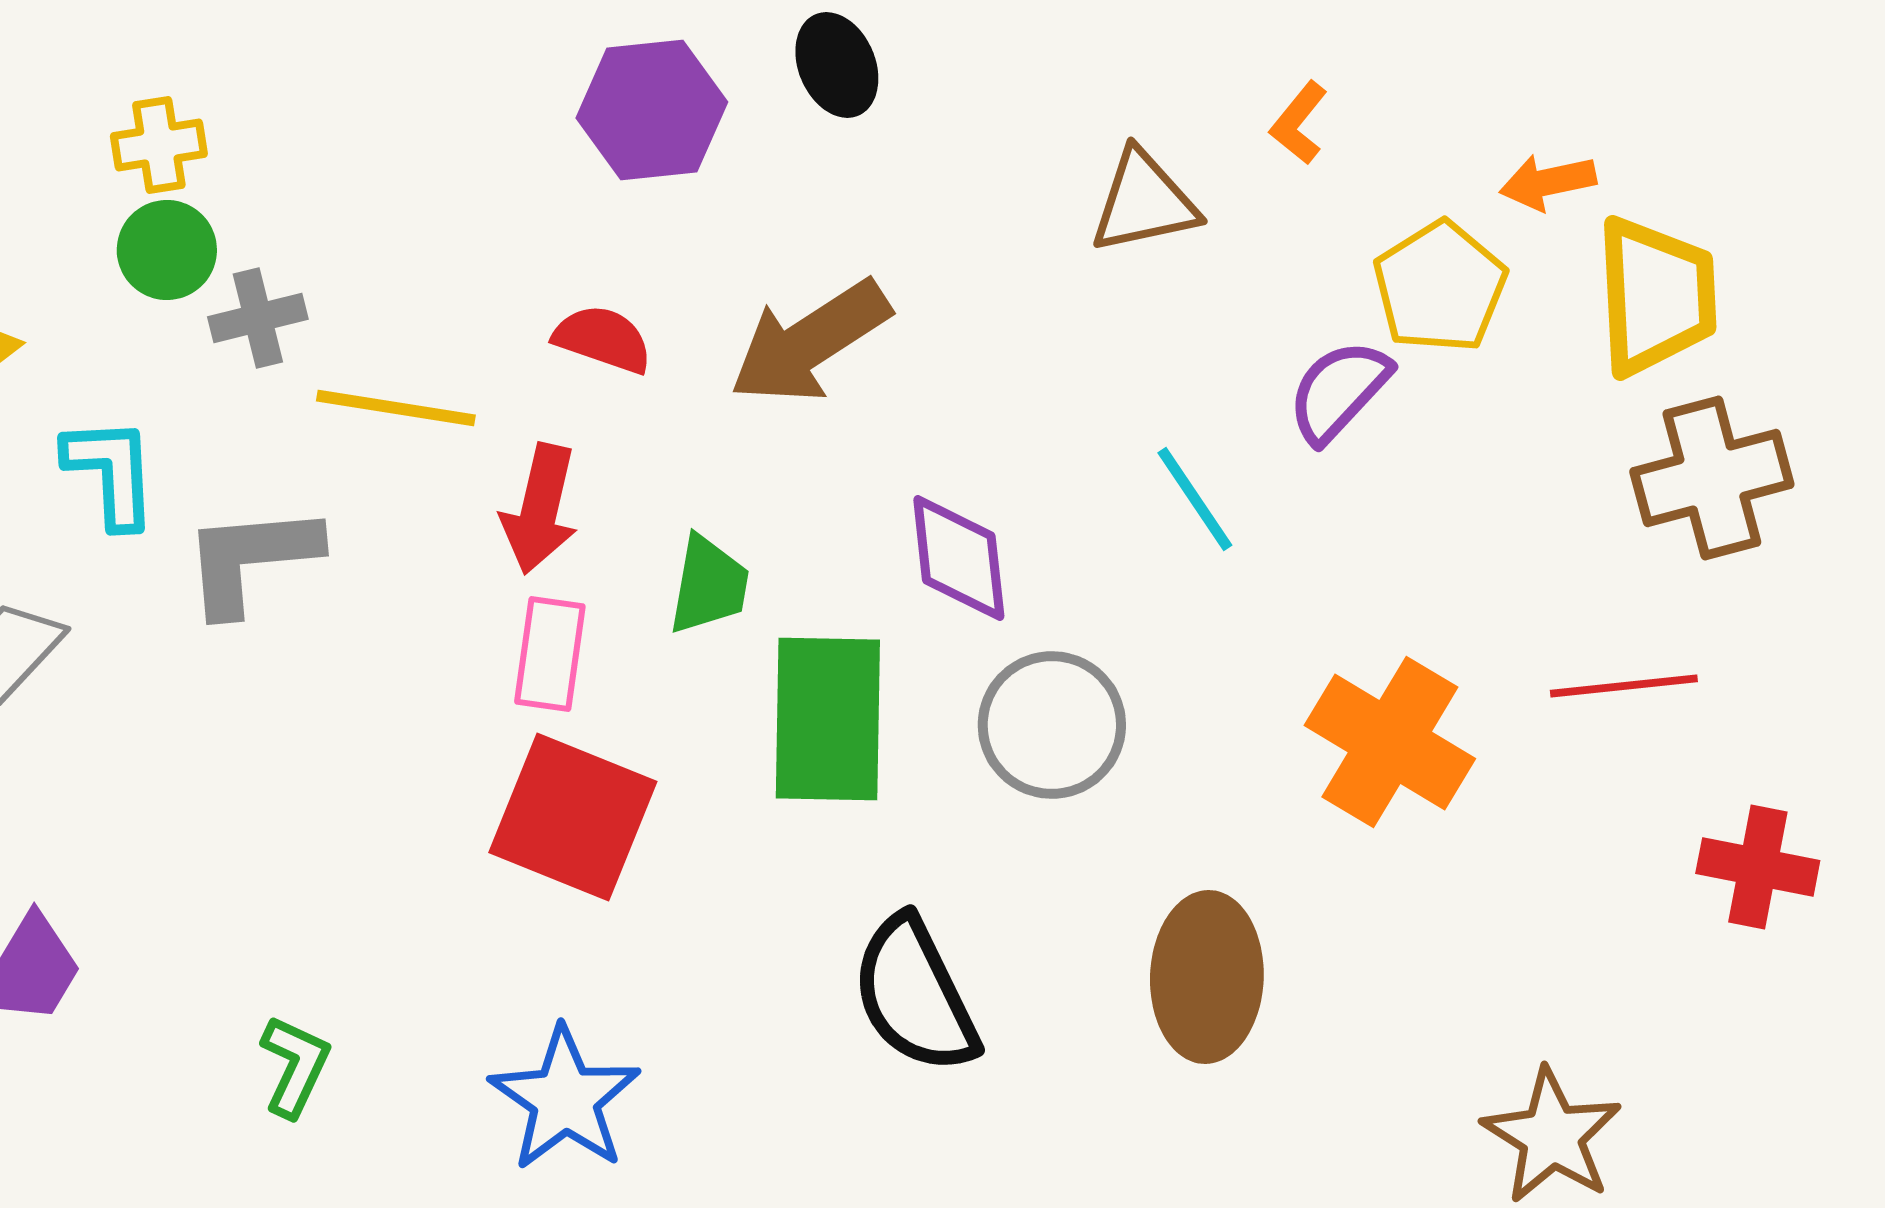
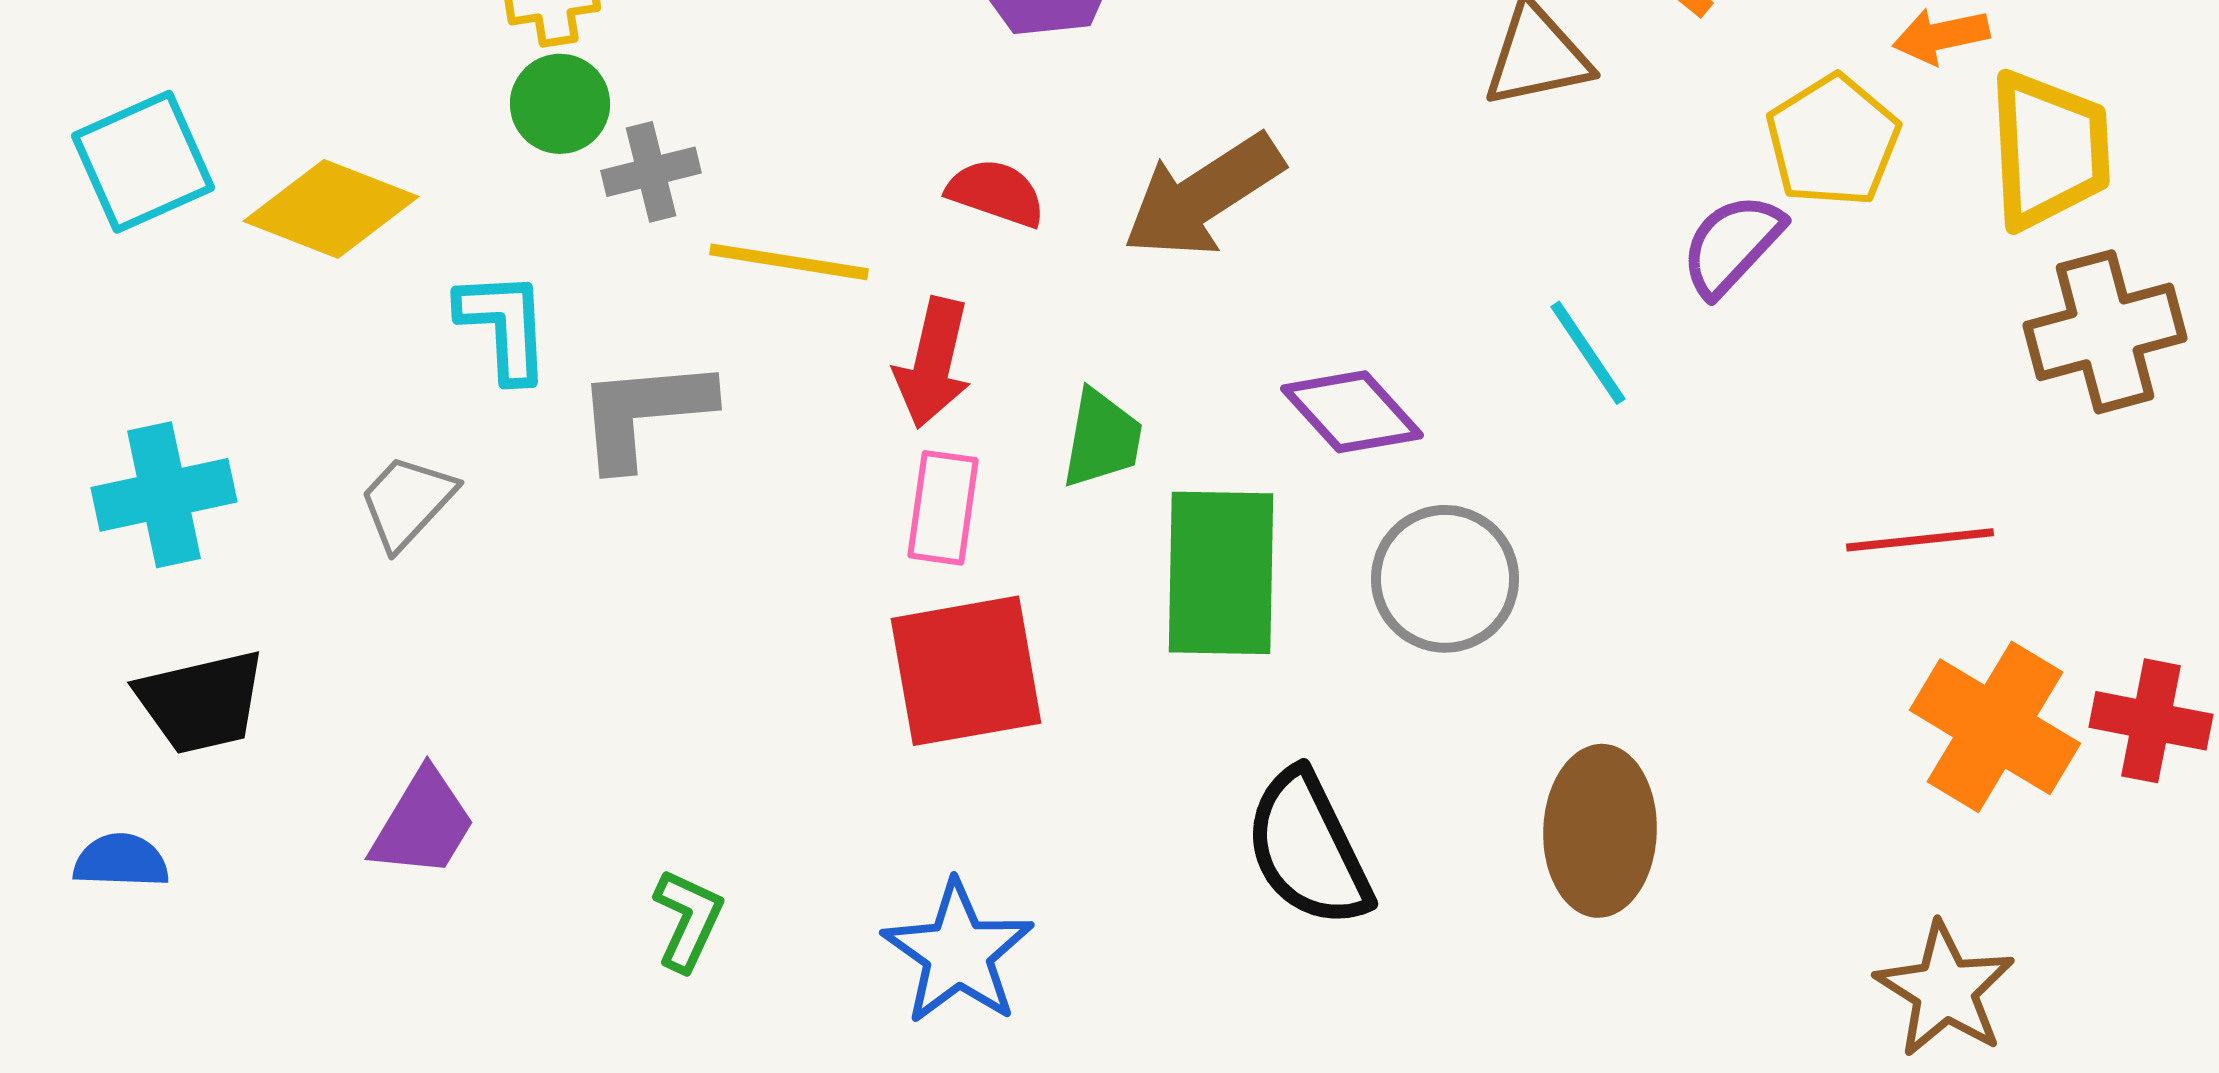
purple diamond: (959, 558) -> (1352, 412), turned -36
red line: (1624, 686) -> (1920, 540), moved
orange cross: (1390, 742) -> (1995, 727), moved
red square: (573, 817) -> (966, 671), turned -32

